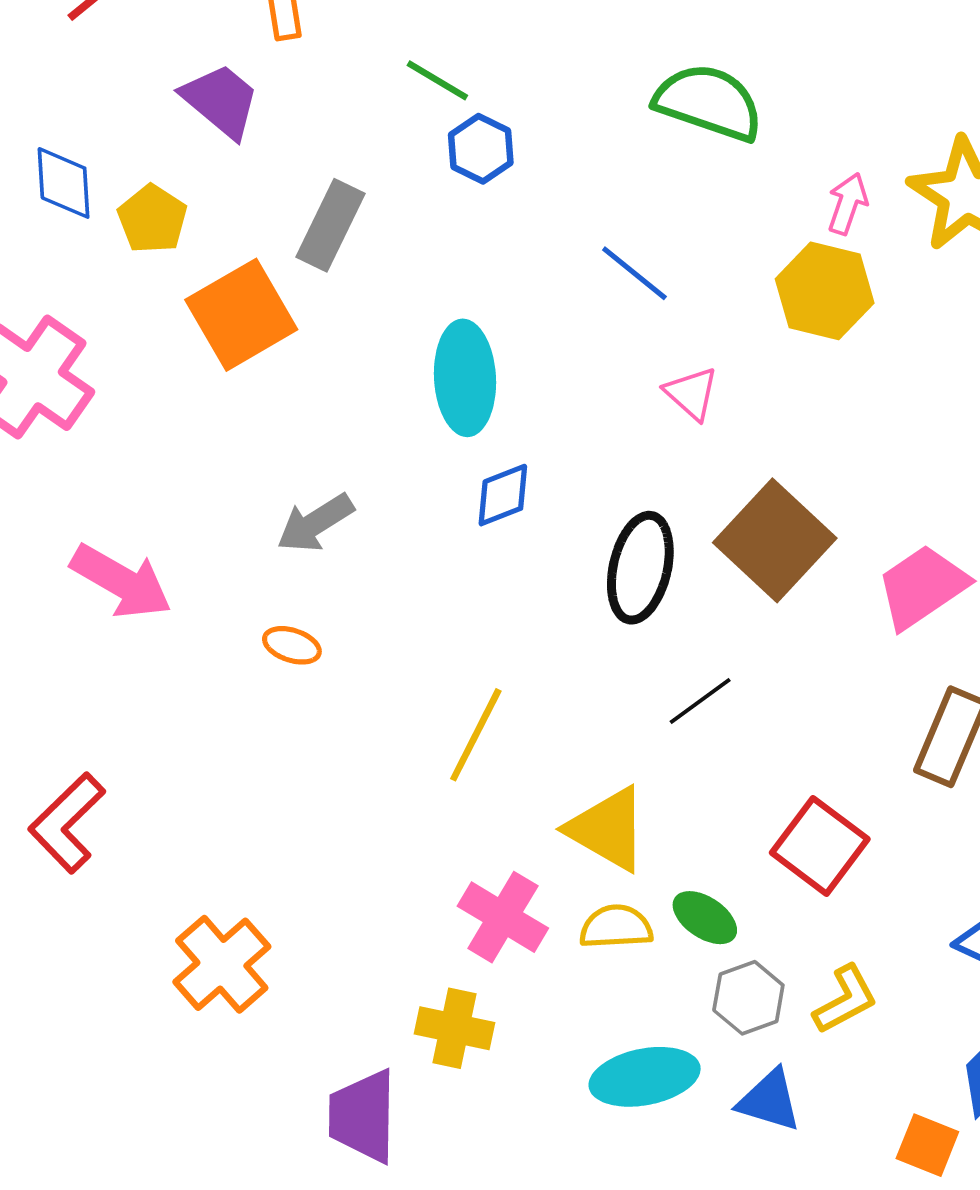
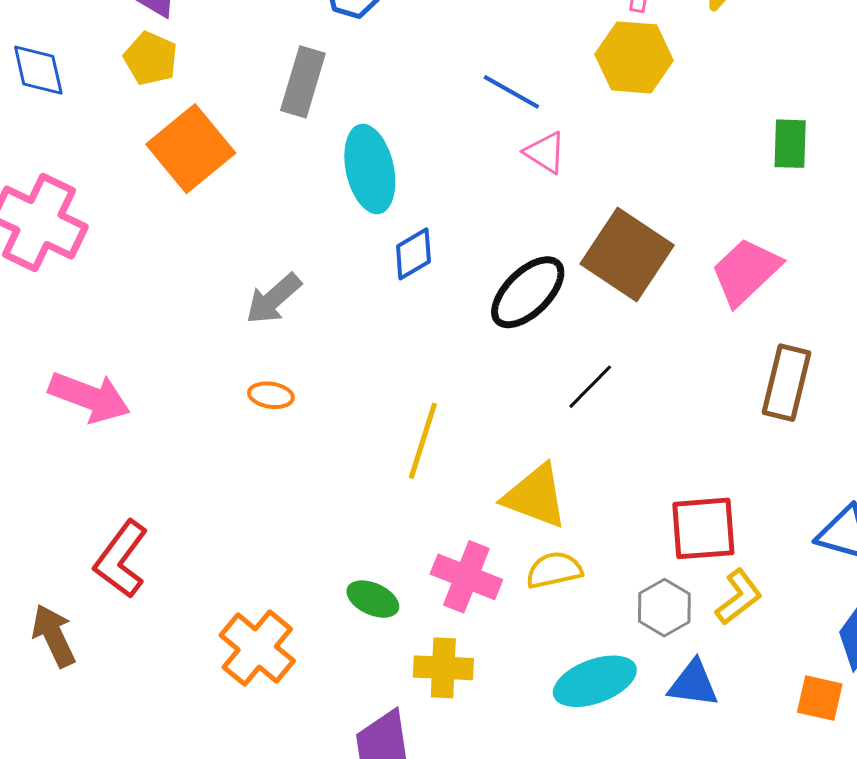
yellow pentagon: (152, 219) -> (151, 58), moved
gray rectangle: (330, 225) -> (303, 82), moved
blue line: (634, 273) -> (511, 92), moved
black ellipse: (640, 568) -> (528, 292), turned 42
pink arrow: (121, 581) -> (90, 397), moved
red square: (820, 846) -> (703, 528), moved, turned -32
green ellipse: (705, 918) -> (373, 599), moved

